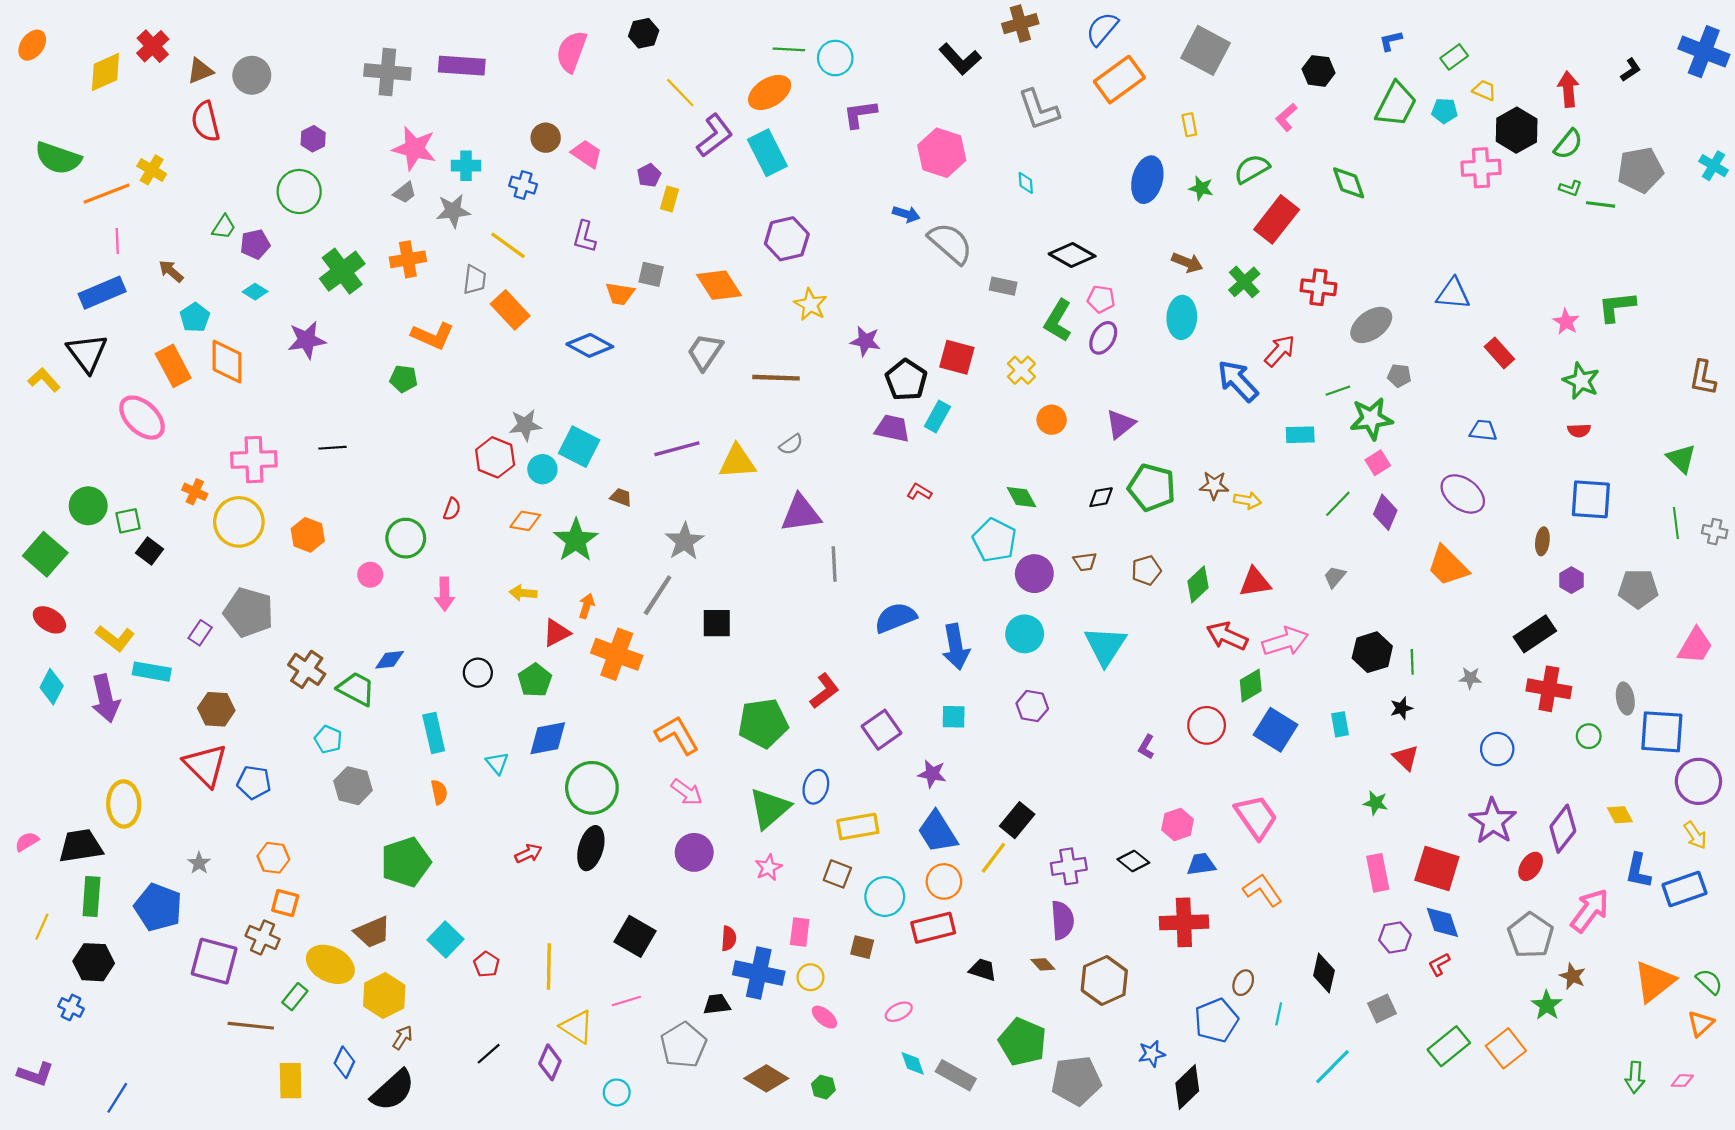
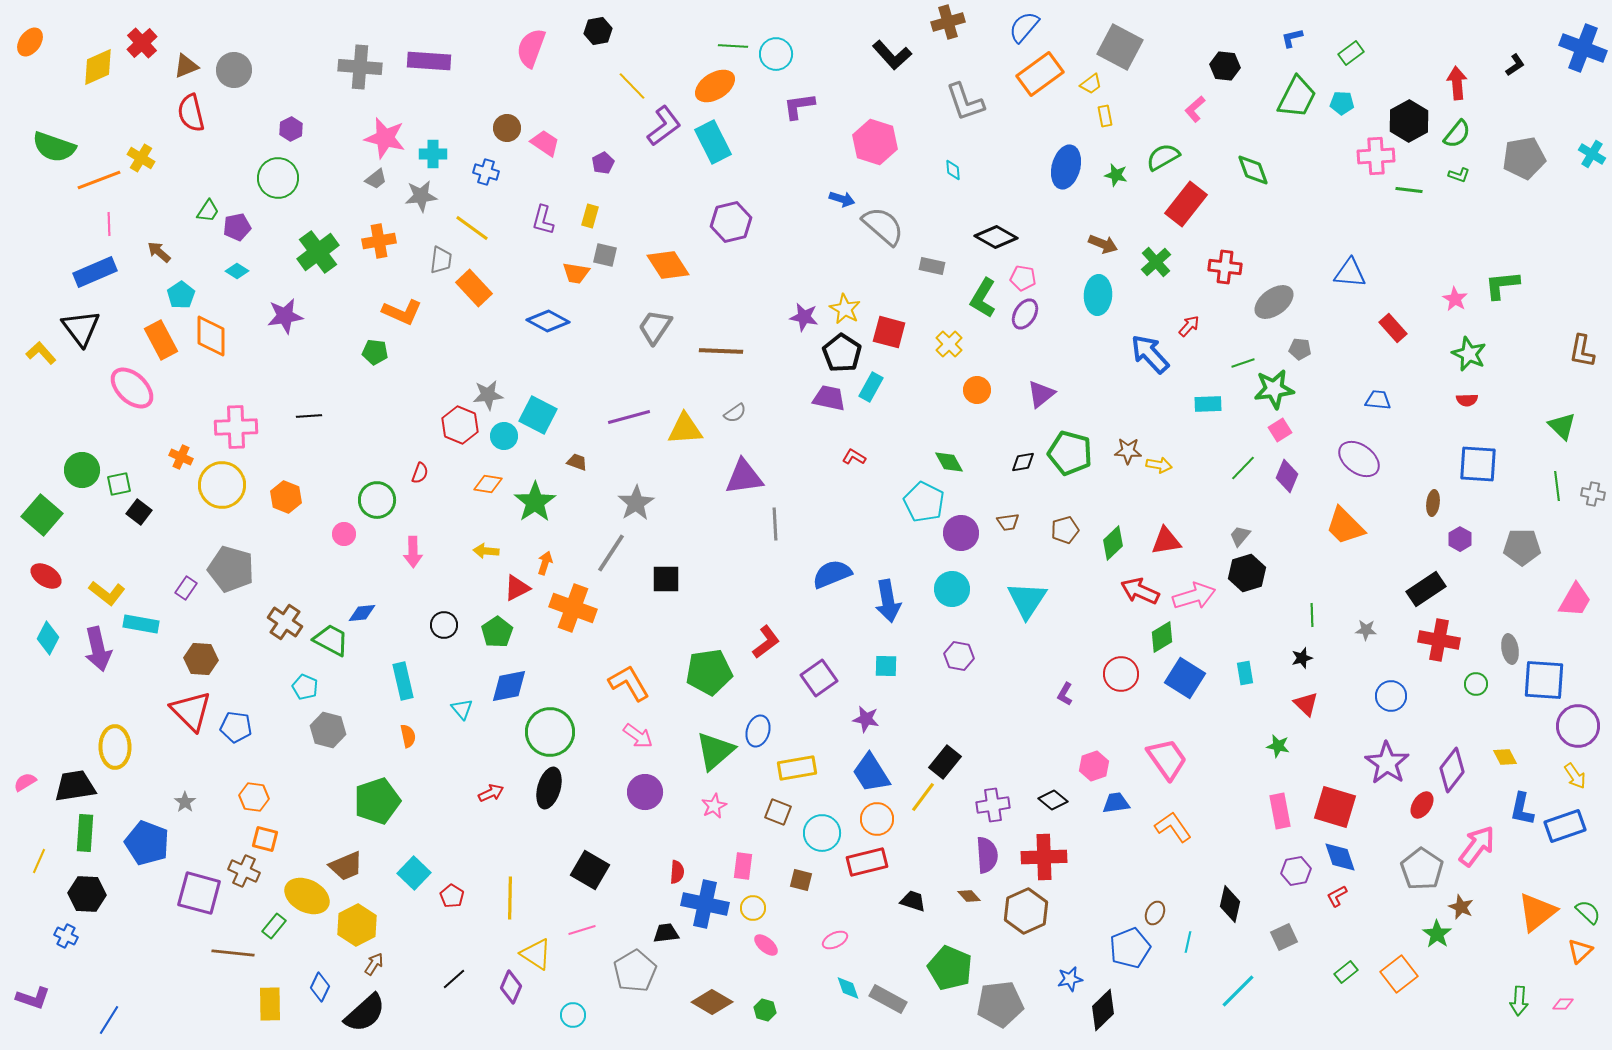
yellow trapezoid: (1484, 90) -> (1091, 84), moved, turned 120
yellow rectangle: (669, 199) -> (590, 216), moved
green line: (1601, 204) -> (1409, 190), moved
yellow star: (810, 305) -> (845, 309), moved
red arrow: (1280, 351) -> (1189, 326), size x0.7
black hexagon: (1372, 652) -> (1247, 573), moved
red cross: (1184, 922) -> (1044, 857), moved
green rectangle: (1449, 1046) -> (1346, 972), size x0.6

